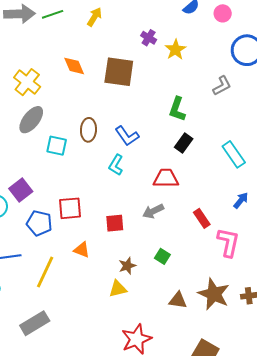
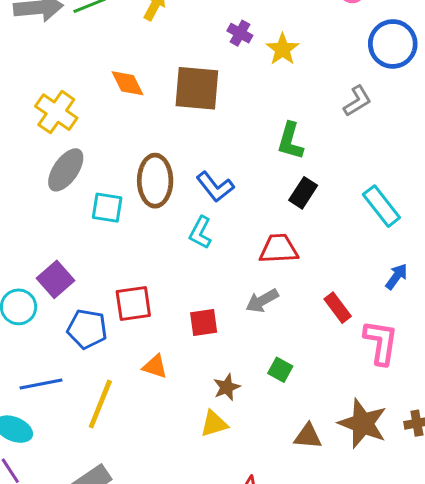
brown ellipse: (88, 130) -> (155, 181), size x1.4

